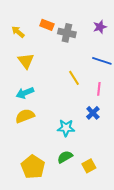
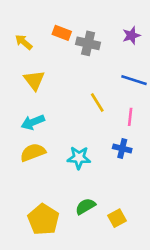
blue cross: (93, 113) -> (122, 148), turned -32
cyan star: (66, 128) -> (79, 158), moved

